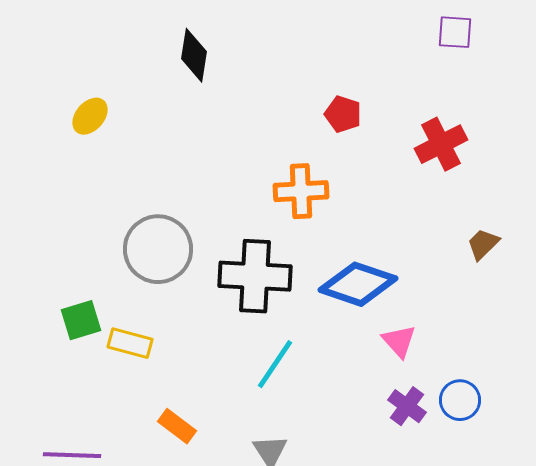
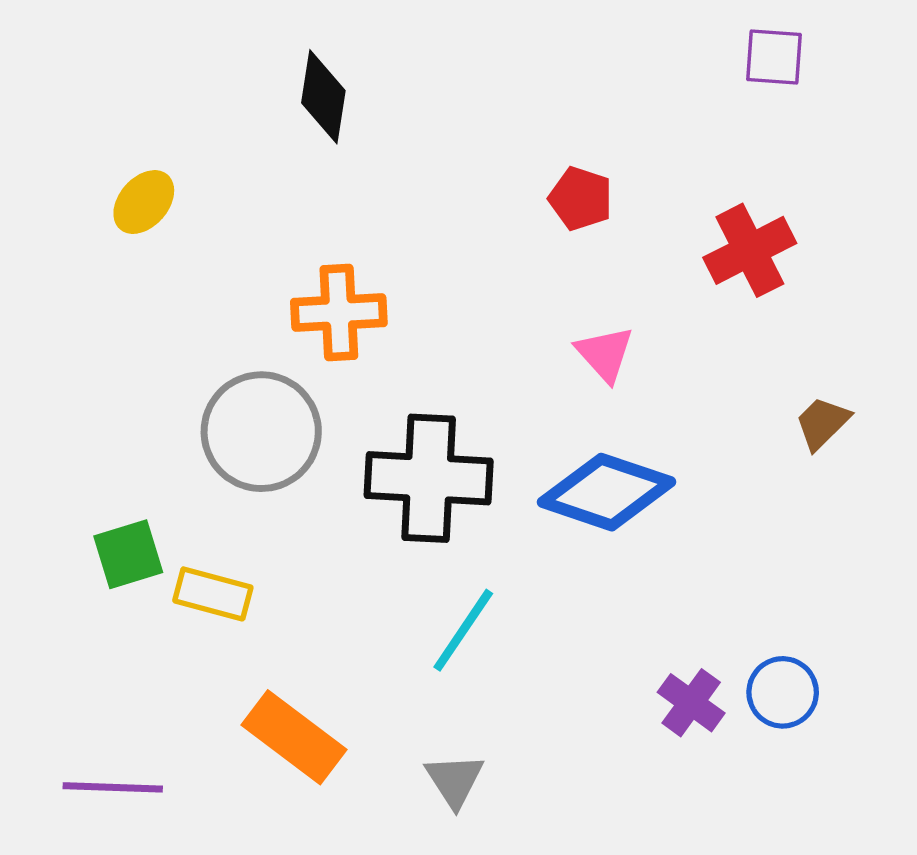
orange cross: (301, 191) -> (339, 313), moved
pink triangle: (399, 341) -> (605, 354), moved
orange rectangle: (177, 426) -> (294, 737), size x1.5

